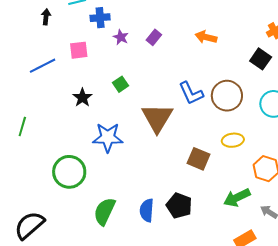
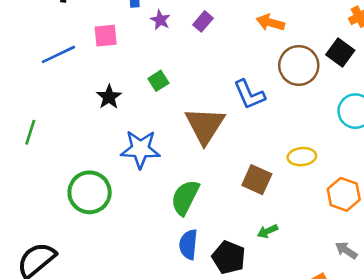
brown circle: (227, 96) -> (299, 65), moved
green arrow: (237, 198) -> (268, 231), moved, size x0.6
black pentagon: (179, 206) -> (229, 257), moved
green semicircle: (105, 211) -> (185, 197), moved

